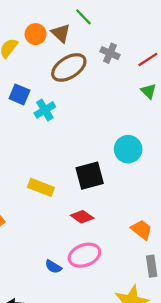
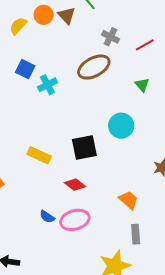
brown ellipse: (69, 67) -> (94, 67), moved
green triangle: (149, 91) -> (142, 85), moved
blue semicircle: (53, 267) -> (47, 217), moved

